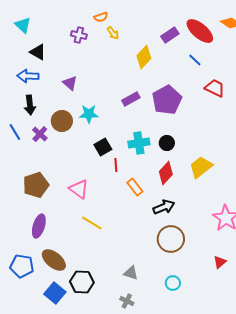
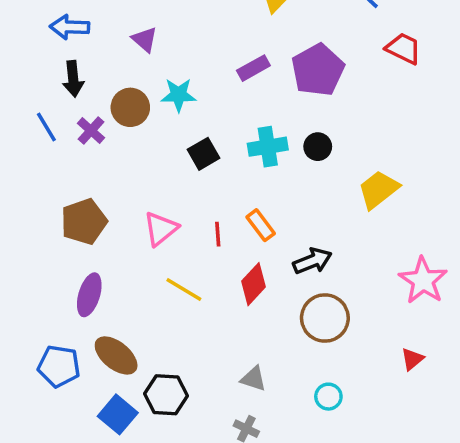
red line: (116, 165) -> (218, 234), moved
red diamond: (166, 173) -> (253, 284), moved
pink triangle: (79, 189) -> (161, 229), turned 45

